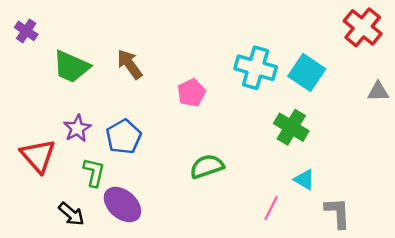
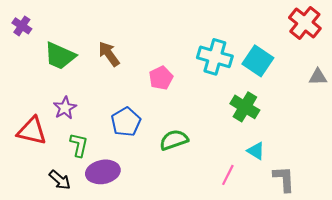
blue pentagon: (124, 137) -> (126, 122), moved
red triangle: (38, 156) -> (32, 131), turned -36
purple ellipse: (122, 204) -> (103, 172), turned -52

